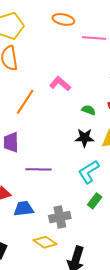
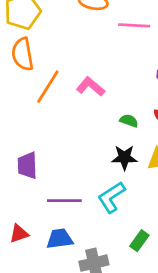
orange line: (25, 102) -> (48, 87), moved
cyan L-shape: (89, 172) -> (111, 197), moved
blue trapezoid: (24, 209) -> (60, 239), moved

